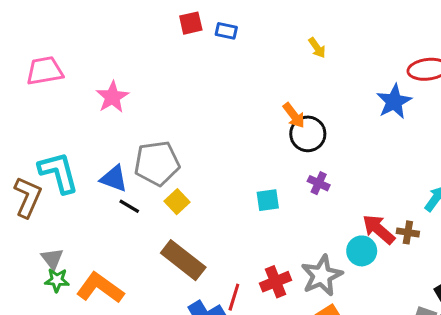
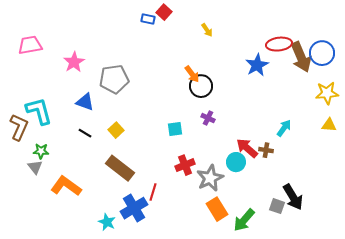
red square: (191, 23) -> (164, 12), moved, turned -35
gray pentagon: (157, 163) -> (114, 79), moved
blue triangle: (114, 179) -> (85, 102), moved
green star: (57, 280) -> (41, 151), moved
red cross: (275, 282) -> (185, 165), moved

